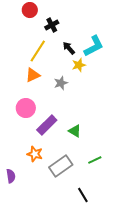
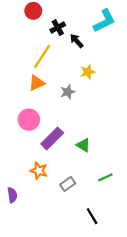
cyan L-shape: (94, 46) -> (104, 21), moved
black arrow: (69, 48) -> (77, 41), moved
gray rectangle: (61, 166) -> (68, 184), size x0.6

